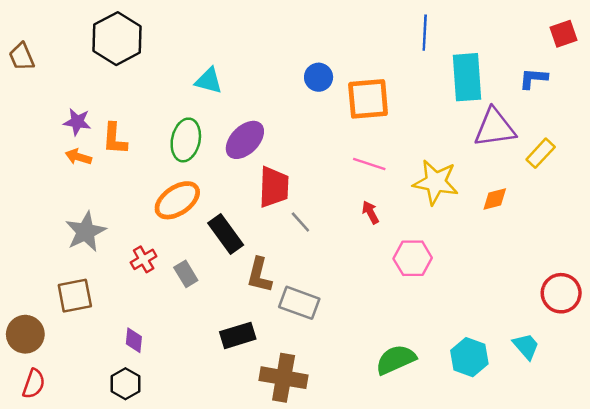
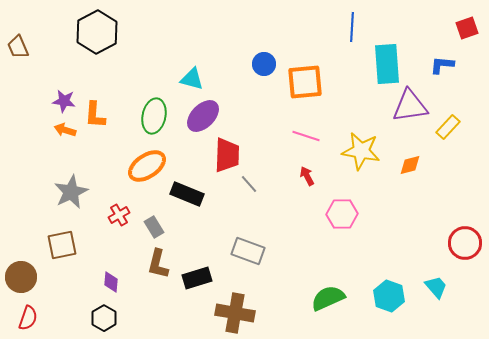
cyan triangle: (209, 81) -> (192, 79), moved
black rectangle: (226, 234) -> (187, 194), turned -32
brown L-shape: (259, 275) -> (158, 264), moved

